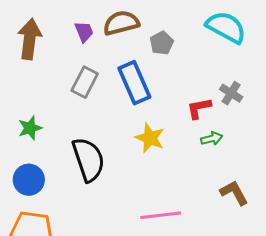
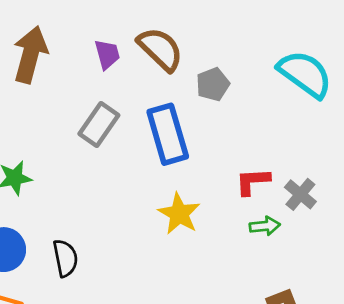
brown semicircle: (121, 23) -> (160, 49), turned 51
gray cross: (231, 93) -> (300, 194), moved
black semicircle: (88, 159) -> (65, 258), moved, size x0.6

